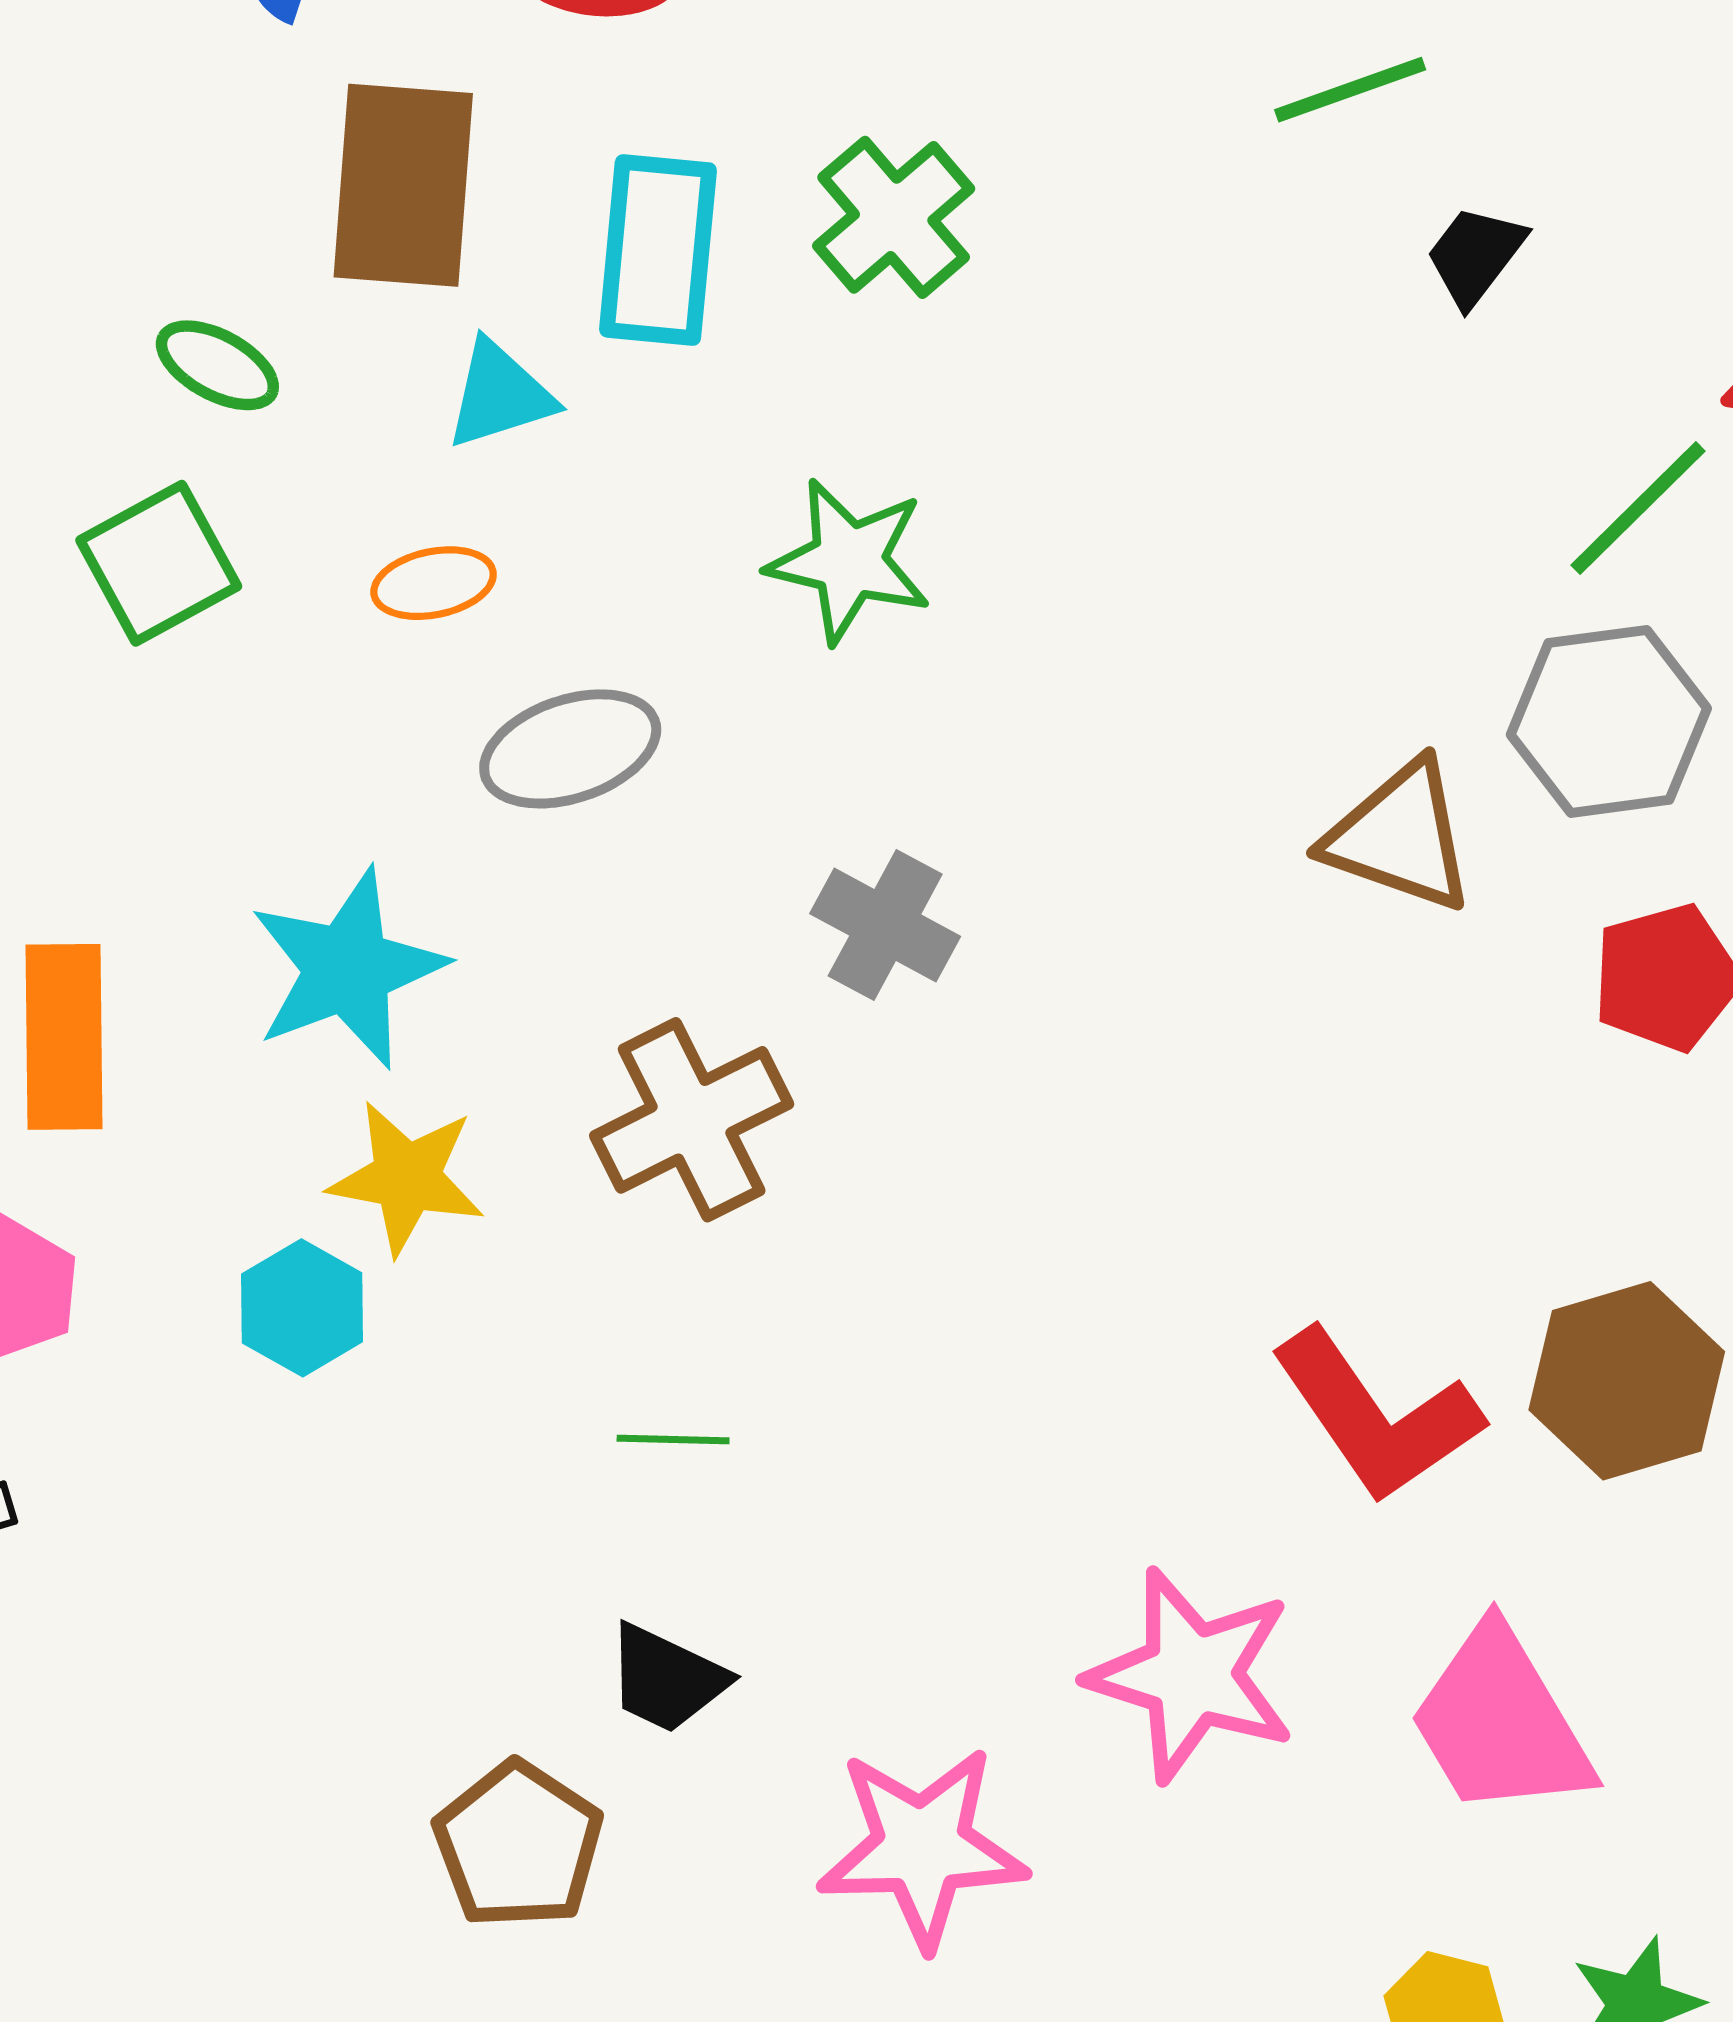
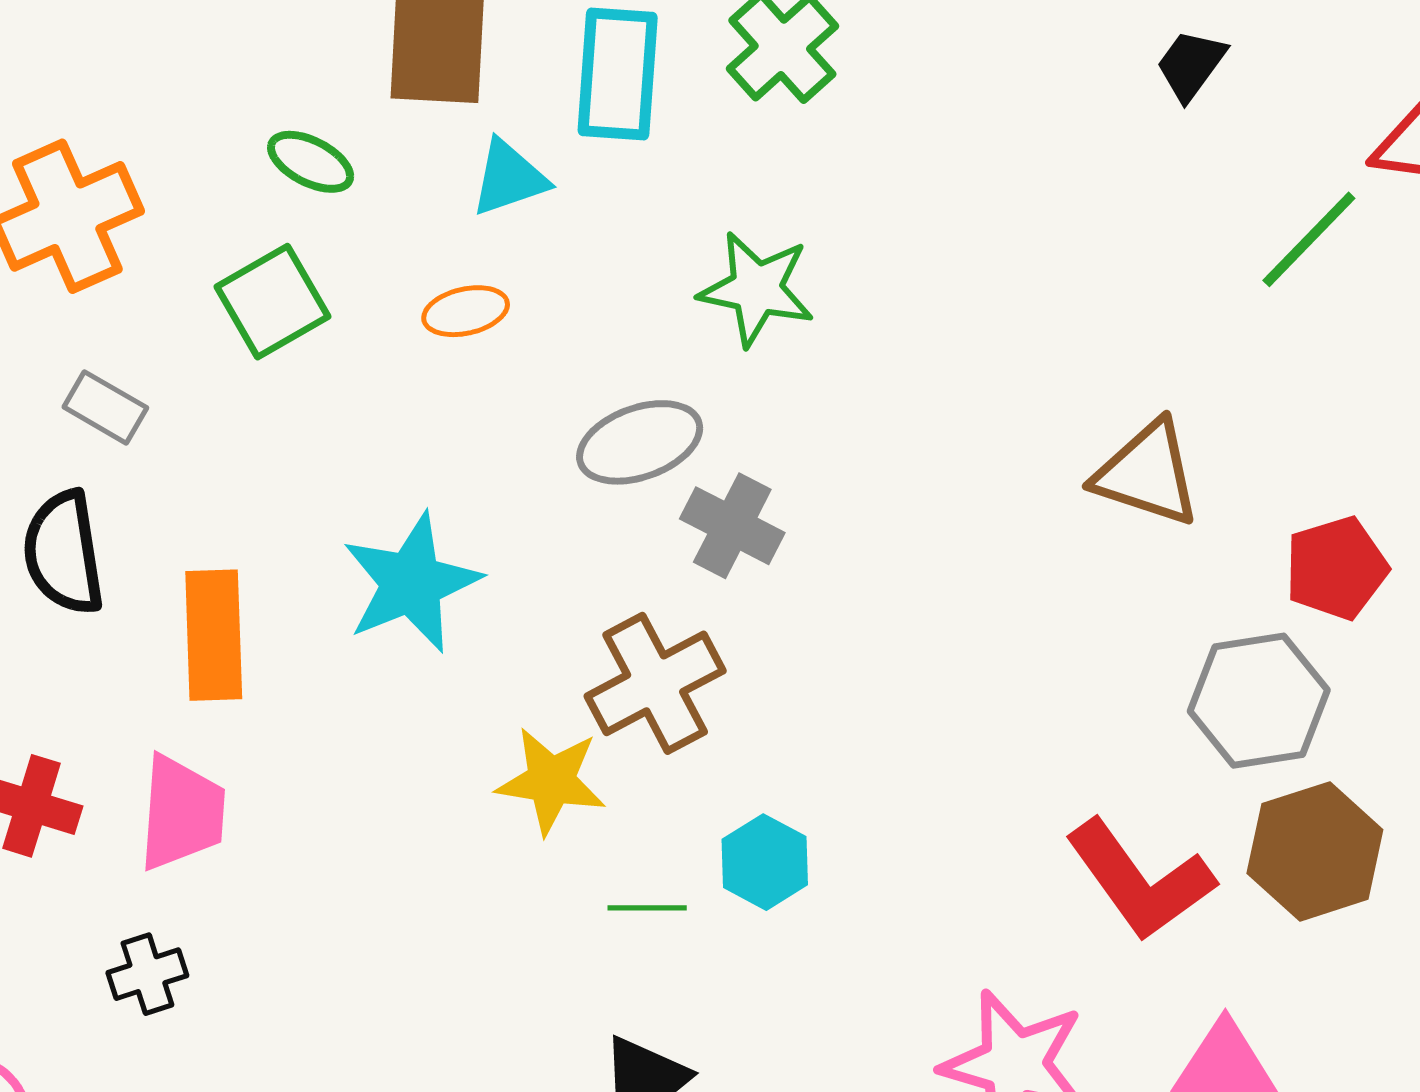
gray hexagon: (1609, 721) -> (1259, 701), moved
gray ellipse: (570, 749) -> (640, 442), moved
gray cross: (885, 925) -> (732, 526), moved
yellow star: (407, 1178) -> (551, 781), moved
cyan hexagon: (302, 1308) -> (765, 862), moved

